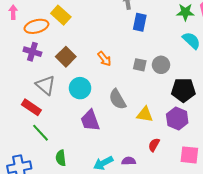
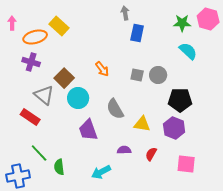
brown square: (66, 57) -> (64, 78), moved
green line: (41, 133) -> (39, 153), moved
purple semicircle: (129, 161) -> (124, 150), moved

